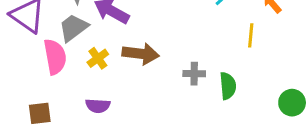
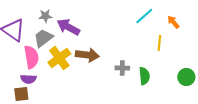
yellow cross: (98, 58) -> (59, 58), size x1.6
green circle: (292, 103) -> (186, 77), moved
purple semicircle: (98, 106) -> (28, 79), moved

